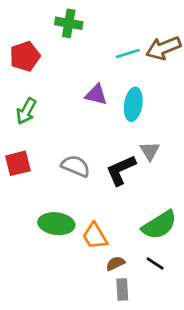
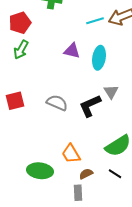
green arrow: (26, 111) -> (21, 50), moved
green ellipse: (56, 224) -> (40, 171), moved
gray rectangle: (122, 290) -> (78, 193), moved

